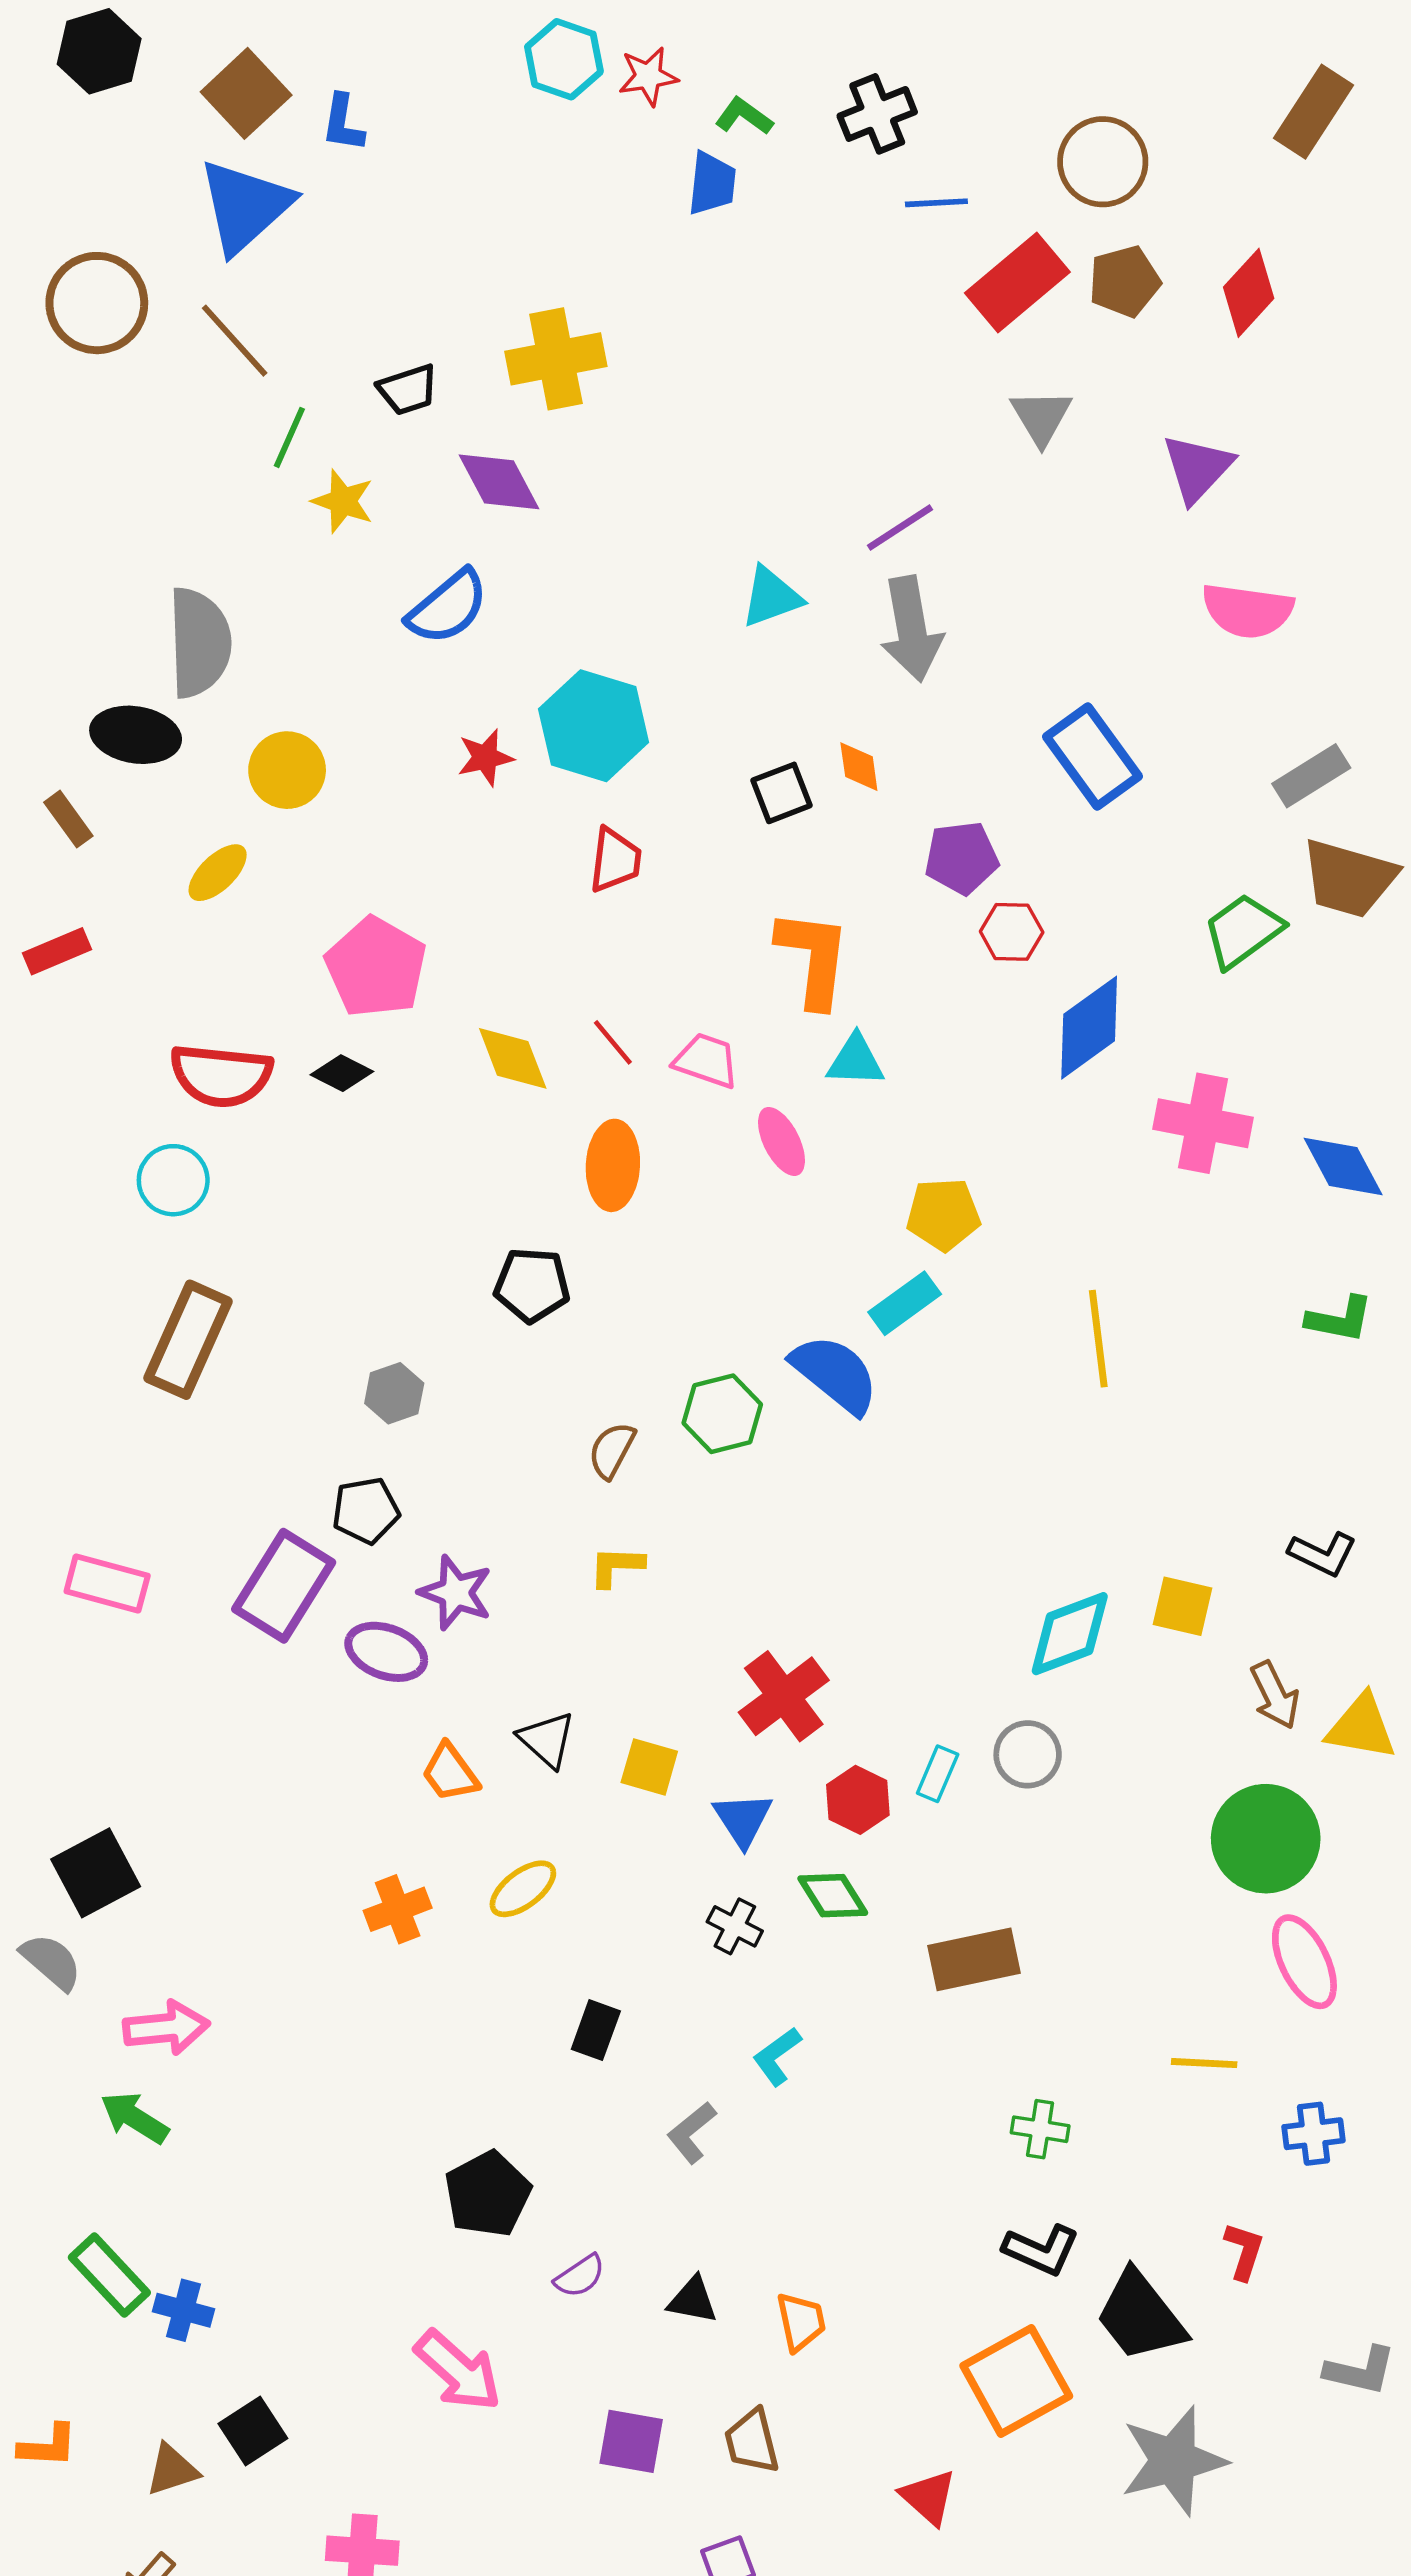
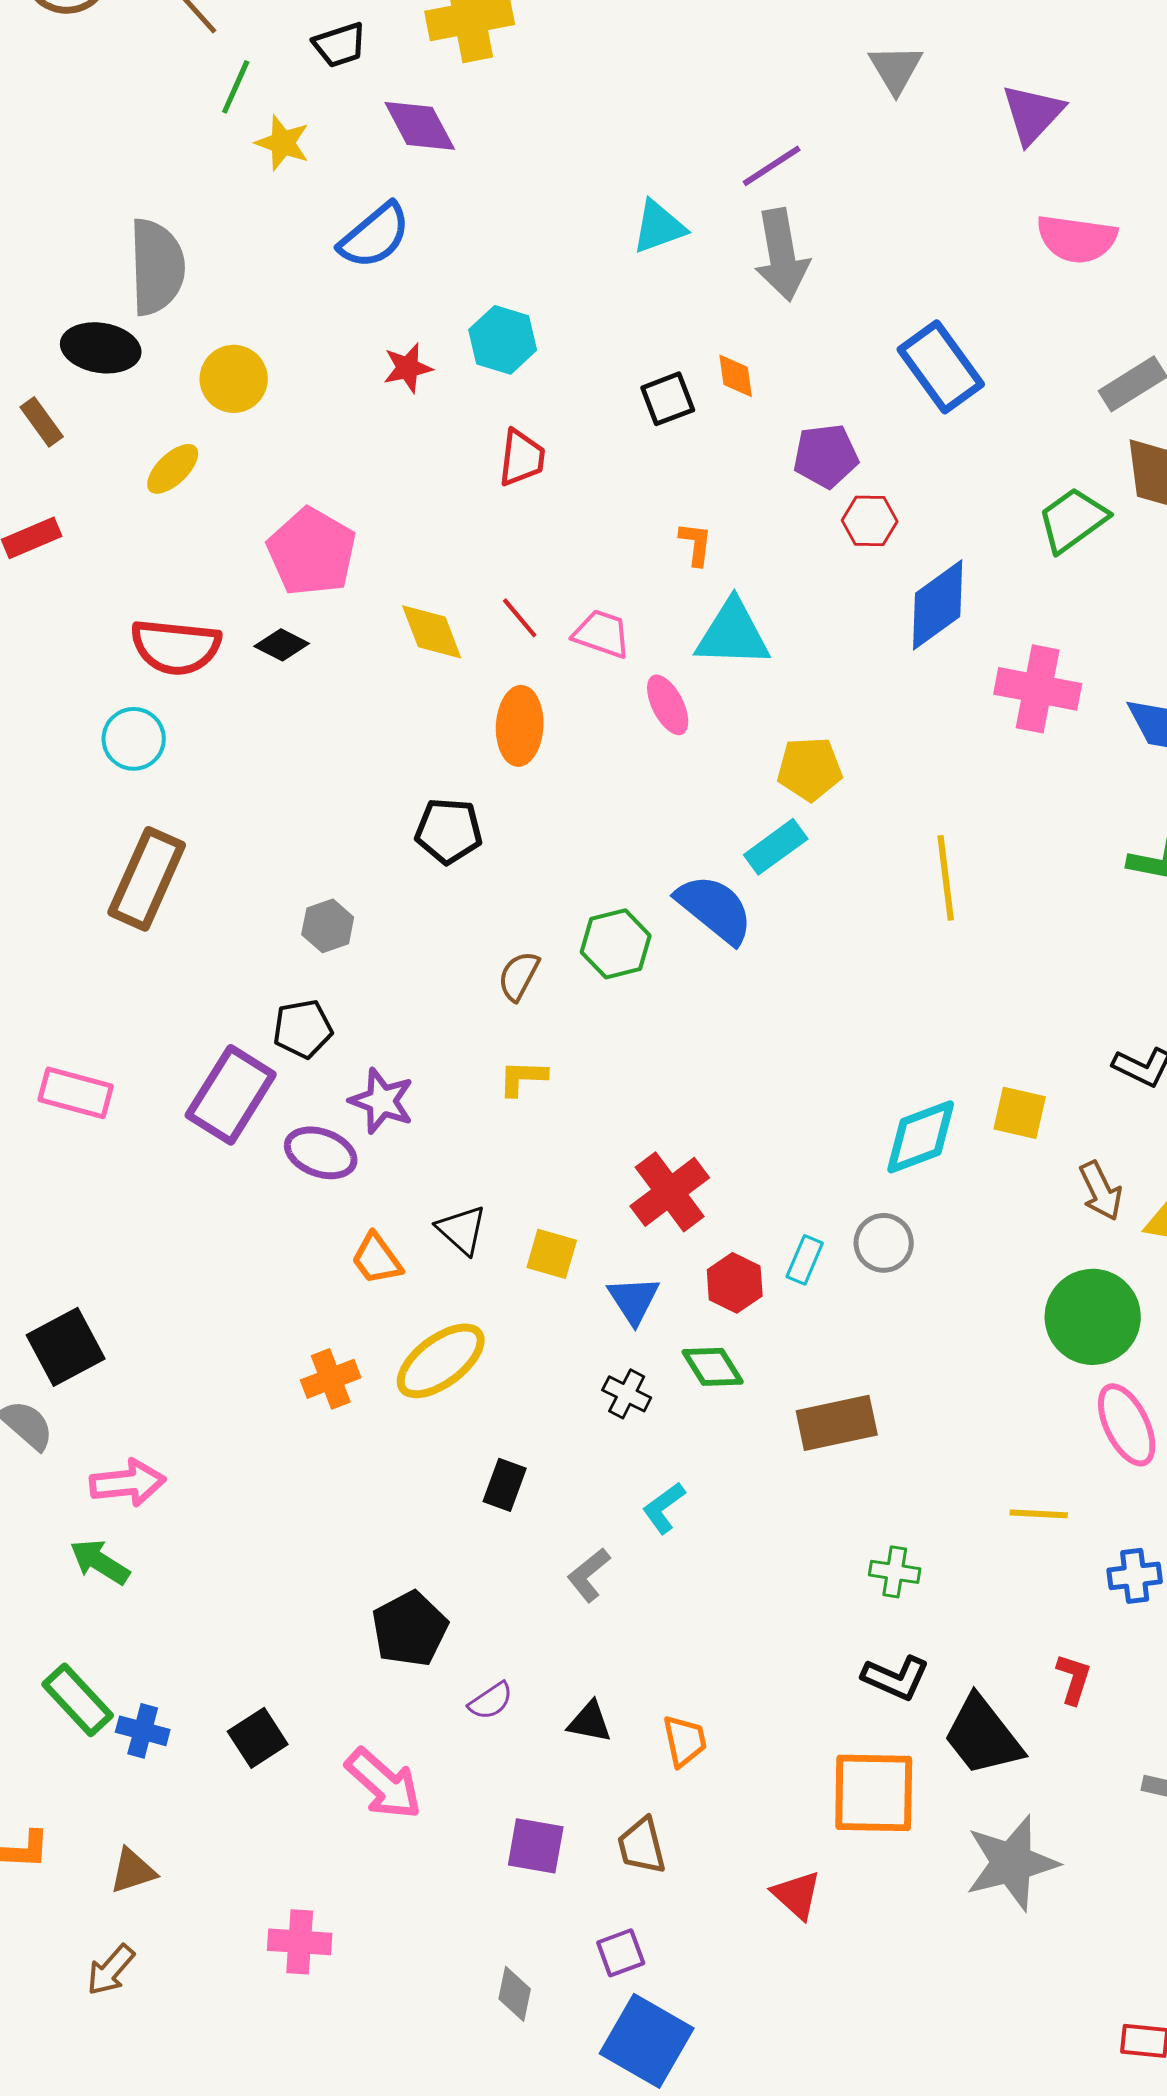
cyan hexagon: (594, 726) -> (503, 340), size x0.7
orange L-shape: (813, 958) -> (696, 544), size x0.5
cyan triangle: (856, 1061) -> (733, 634), size x1.5
yellow ellipse: (523, 1889) -> (441, 1361), size x1.5
orange square: (1016, 2381) -> (874, 1793), turned 30
black square: (253, 2431) -> (258, 1738), moved

